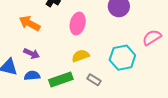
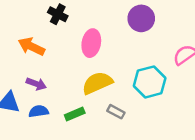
yellow semicircle: (80, 56) -> (97, 83), size x1.4
green rectangle: (61, 80) -> (75, 114), size x0.7

